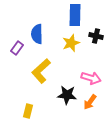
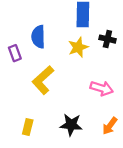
purple rectangle: (17, 48) -> (15, 53), turned -56
black star: (67, 95) -> (71, 125), moved
orange arrow: (90, 102) -> (110, 126), moved

